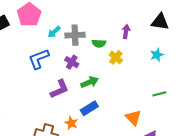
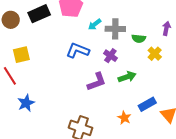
blue L-shape: (39, 59) -> (78, 50), turned 40
blue rectangle: (89, 108) -> (147, 104), moved
orange star: (71, 123) -> (124, 118), moved

